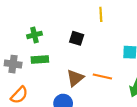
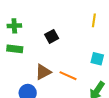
yellow line: (101, 14) -> (94, 20), moved
black square: (77, 38) -> (52, 36), turned 32

